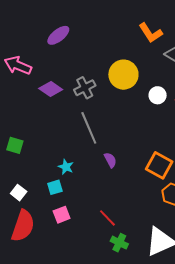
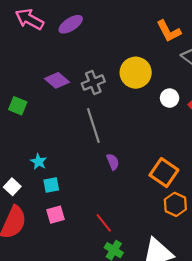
pink arrow: (18, 65) -> (29, 19), moved
green square: (15, 145) -> (18, 106), moved
cyan star: (66, 167) -> (39, 162), moved

